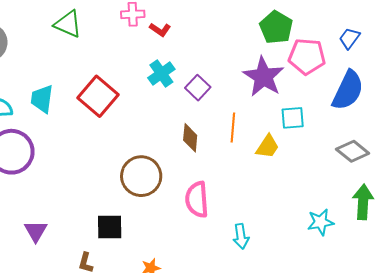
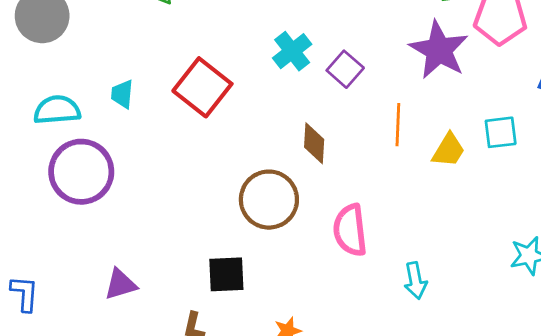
cyan trapezoid: (42, 99) -> (122, 94), size x0.7
cyan square: (293, 118) -> (501, 132), moved
brown diamond: (190, 138) -> (314, 143), moved
purple triangle: (36, 231) -> (120, 284), turned 45

